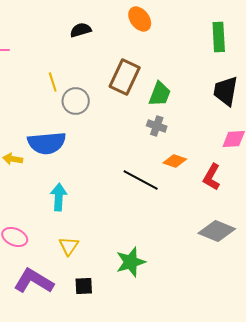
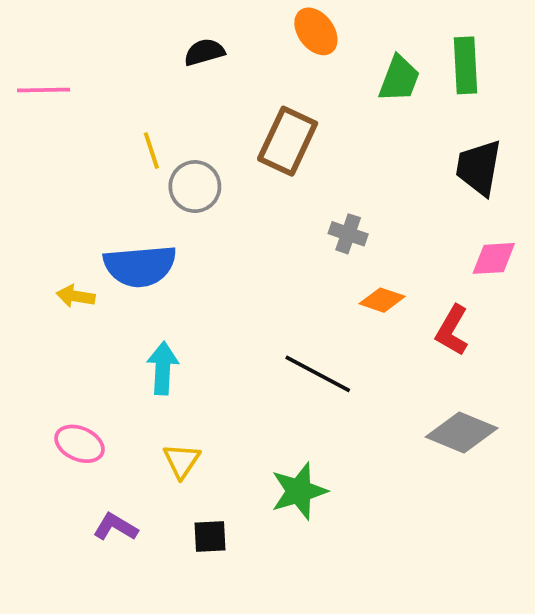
green trapezoid: (160, 94) -> (399, 79), moved
black line: (141, 180) -> (318, 374), moved
purple L-shape: (34, 281) -> (115, 527), size x0.6

